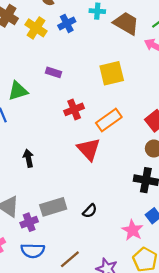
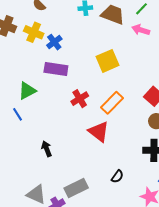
blue cross: (67, 23) -> (54, 42), moved
purple rectangle: (54, 72) -> (56, 69), size x1.6
black semicircle: (90, 211) -> (117, 177), moved

